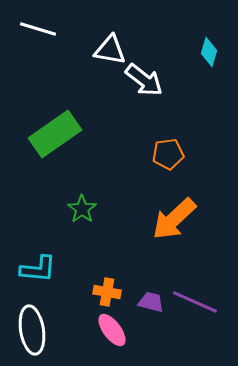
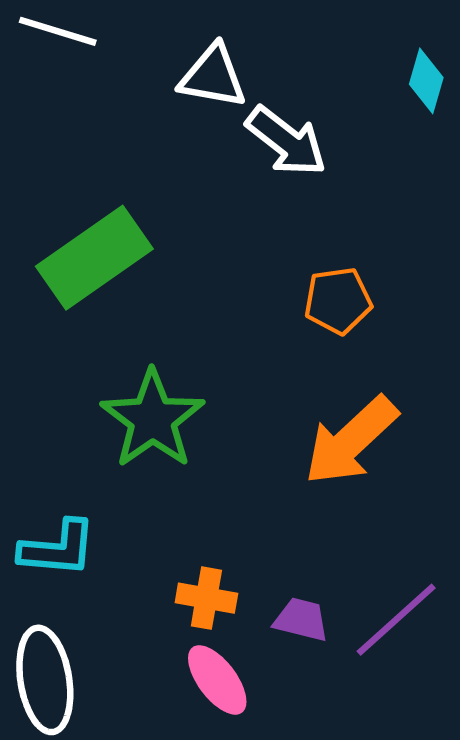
green star: (82, 209) -> (153, 419), size x1.6
purple line: (195, 302) -> (396, 620), turned -66

